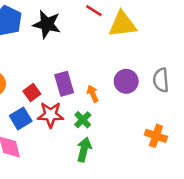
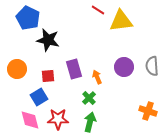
black star: (47, 24) -> (48, 40), moved
red square: (32, 92) -> (48, 76), turned 32
red star: (51, 115) -> (58, 119), moved

